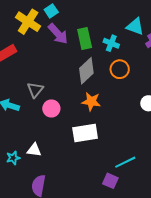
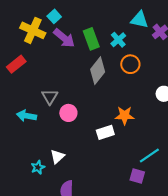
cyan cross: (111, 43) -> (118, 40), turned 35
orange star: (91, 101) -> (125, 115), moved
white rectangle: (85, 133) -> (105, 132), size x0.7
white triangle: (34, 150) -> (57, 156), turned -42

